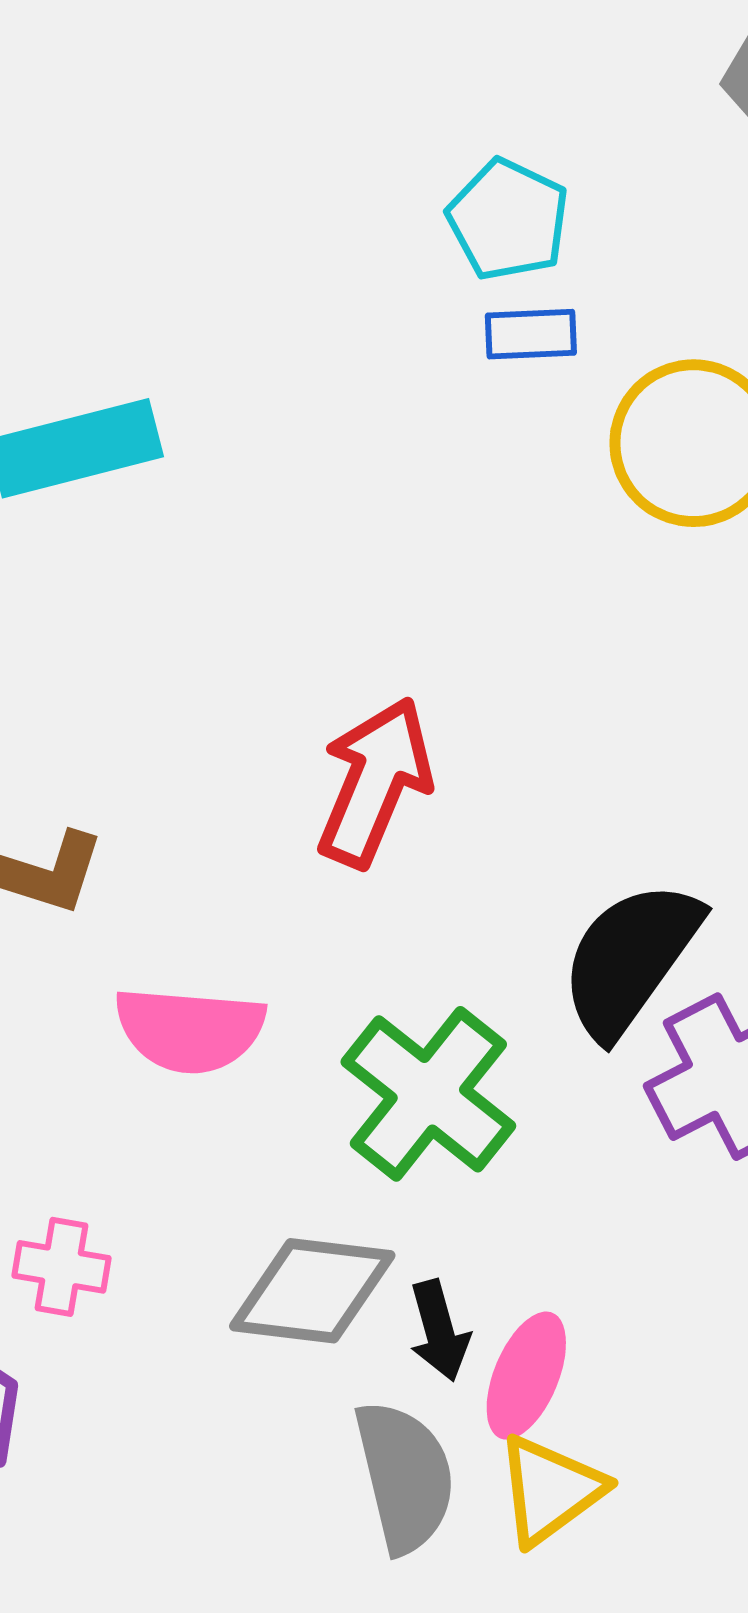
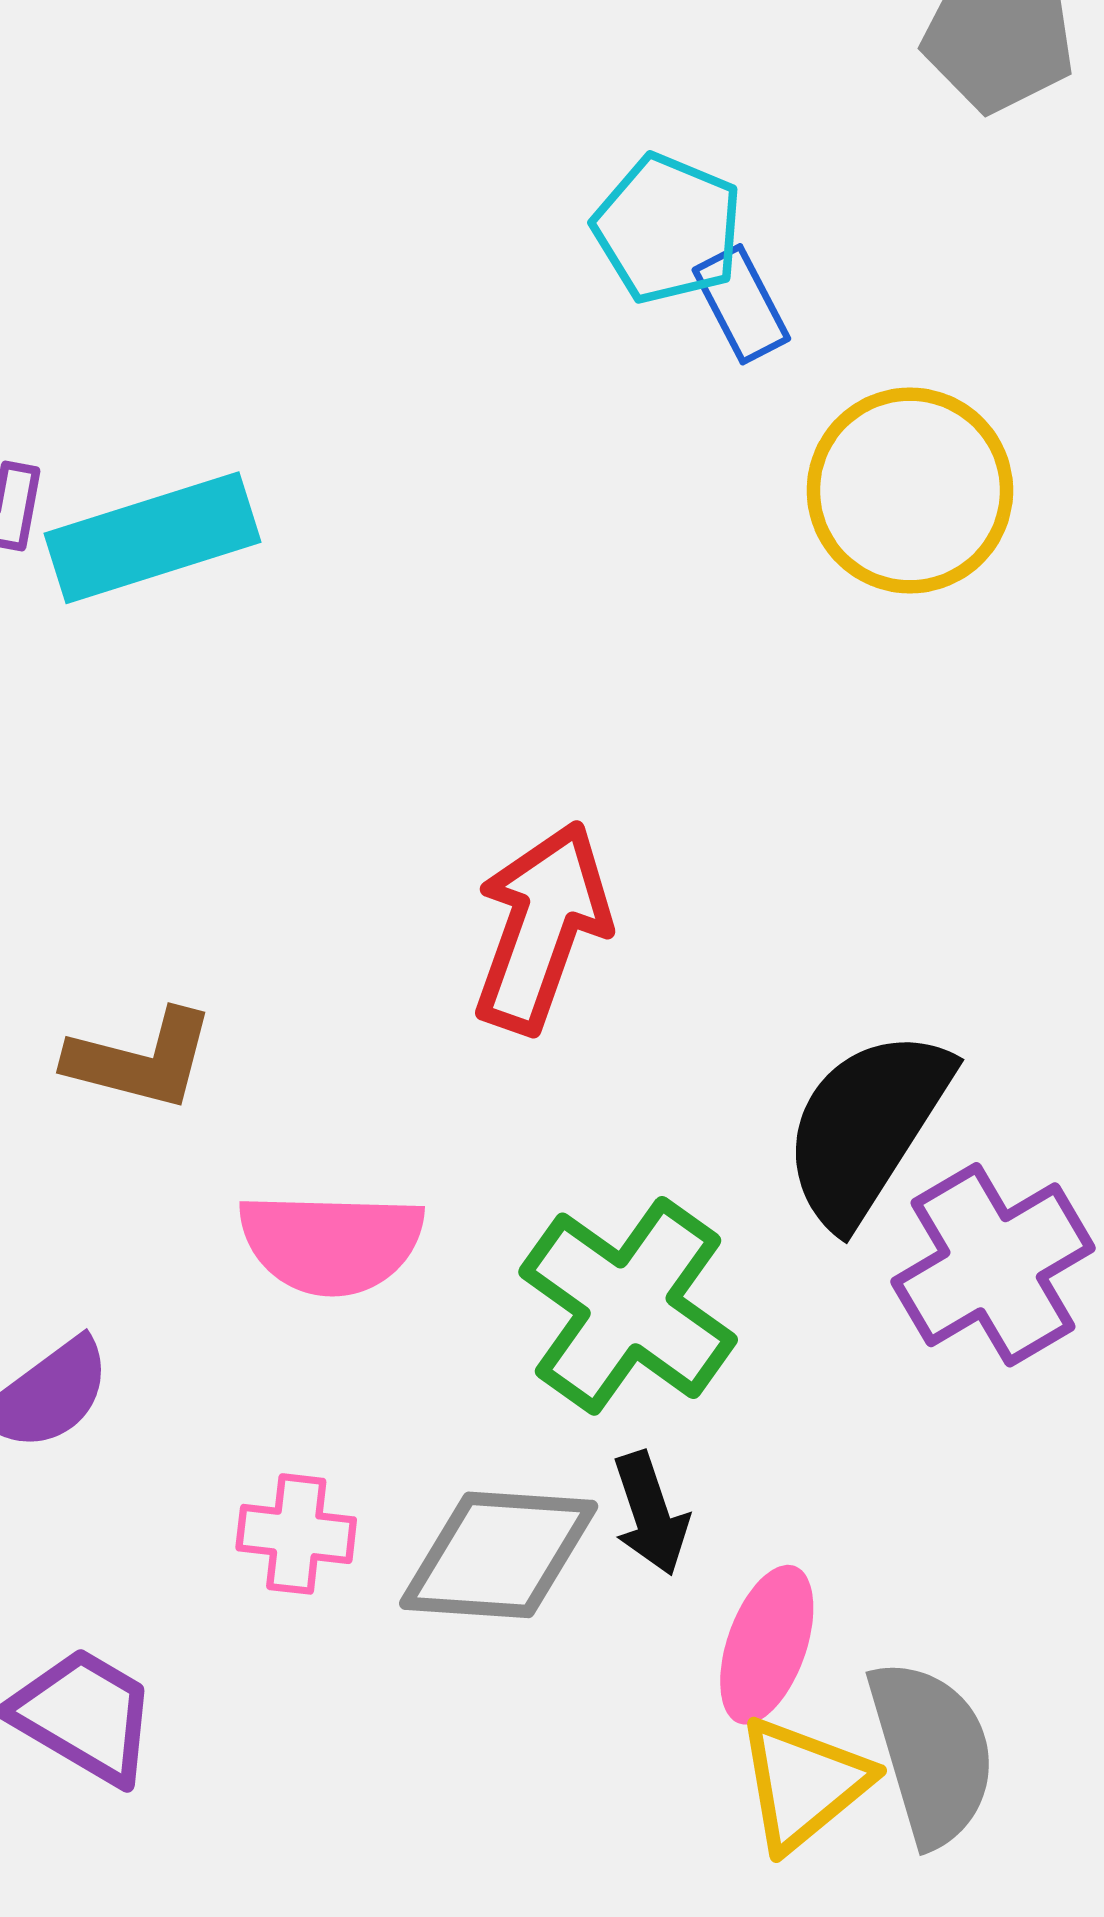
blue rectangle: (531, 334) -> (741, 304), moved, turned 68
pink cross: (61, 1267) -> (296, 1534), moved
black arrow: (439, 1331) -> (651, 1513), moved
gray semicircle: (405, 1477) -> (932, 1752), moved

